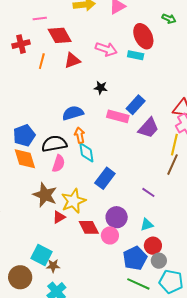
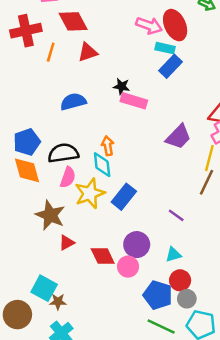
red cross: (21, 44) -> (26, 31), size x1.4
pink arrow: (106, 49) -> (149, 26), moved
blue rectangle: (136, 105) -> (171, 66), moved
blue semicircle: (73, 113) -> (73, 102), moved
pink rectangle: (118, 116) -> (134, 101), moved
orange arrow: (80, 135) -> (108, 146), moved
yellow star: (73, 201) -> (90, 193), moved
blue pentagon: (135, 258) -> (158, 295), turned -30

